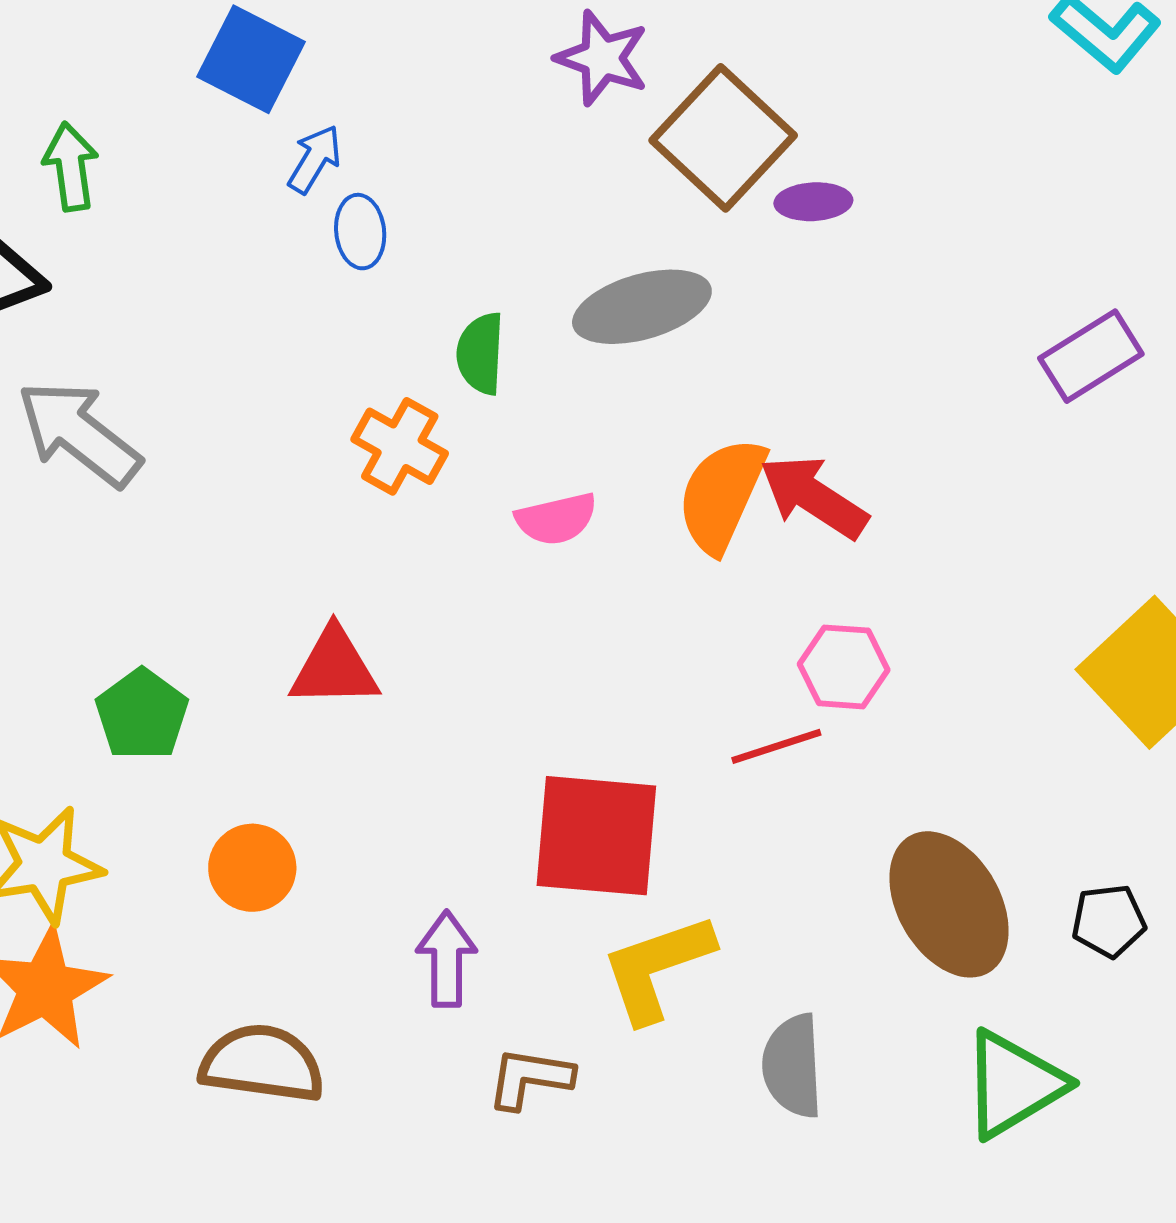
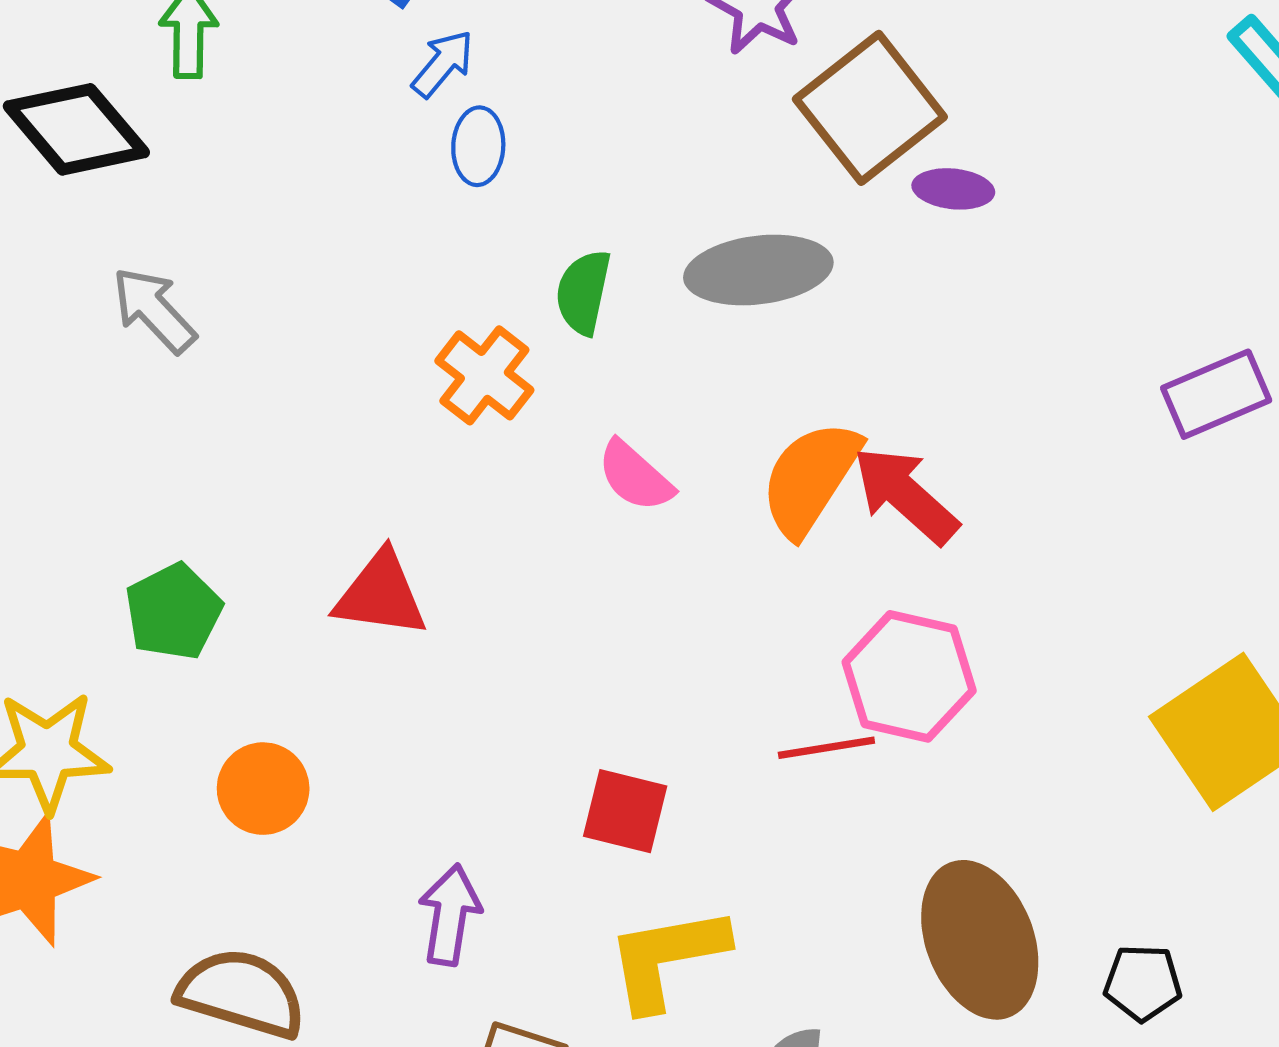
gray arrow: (79, 434) -> (154, 310), size x0.7
pink semicircle: (556, 519) -> (635, 476), turned 46
pink hexagon: (844, 667) -> (909, 676), size x1.4
red square: (596, 836) -> (625, 811), size x0.6

